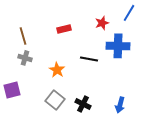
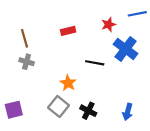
blue line: (129, 13) -> (137, 14), turned 48
blue cross: (118, 46) -> (126, 49), turned 35
orange star: (57, 70) -> (68, 83), moved
purple square: (12, 90) -> (14, 110), moved

